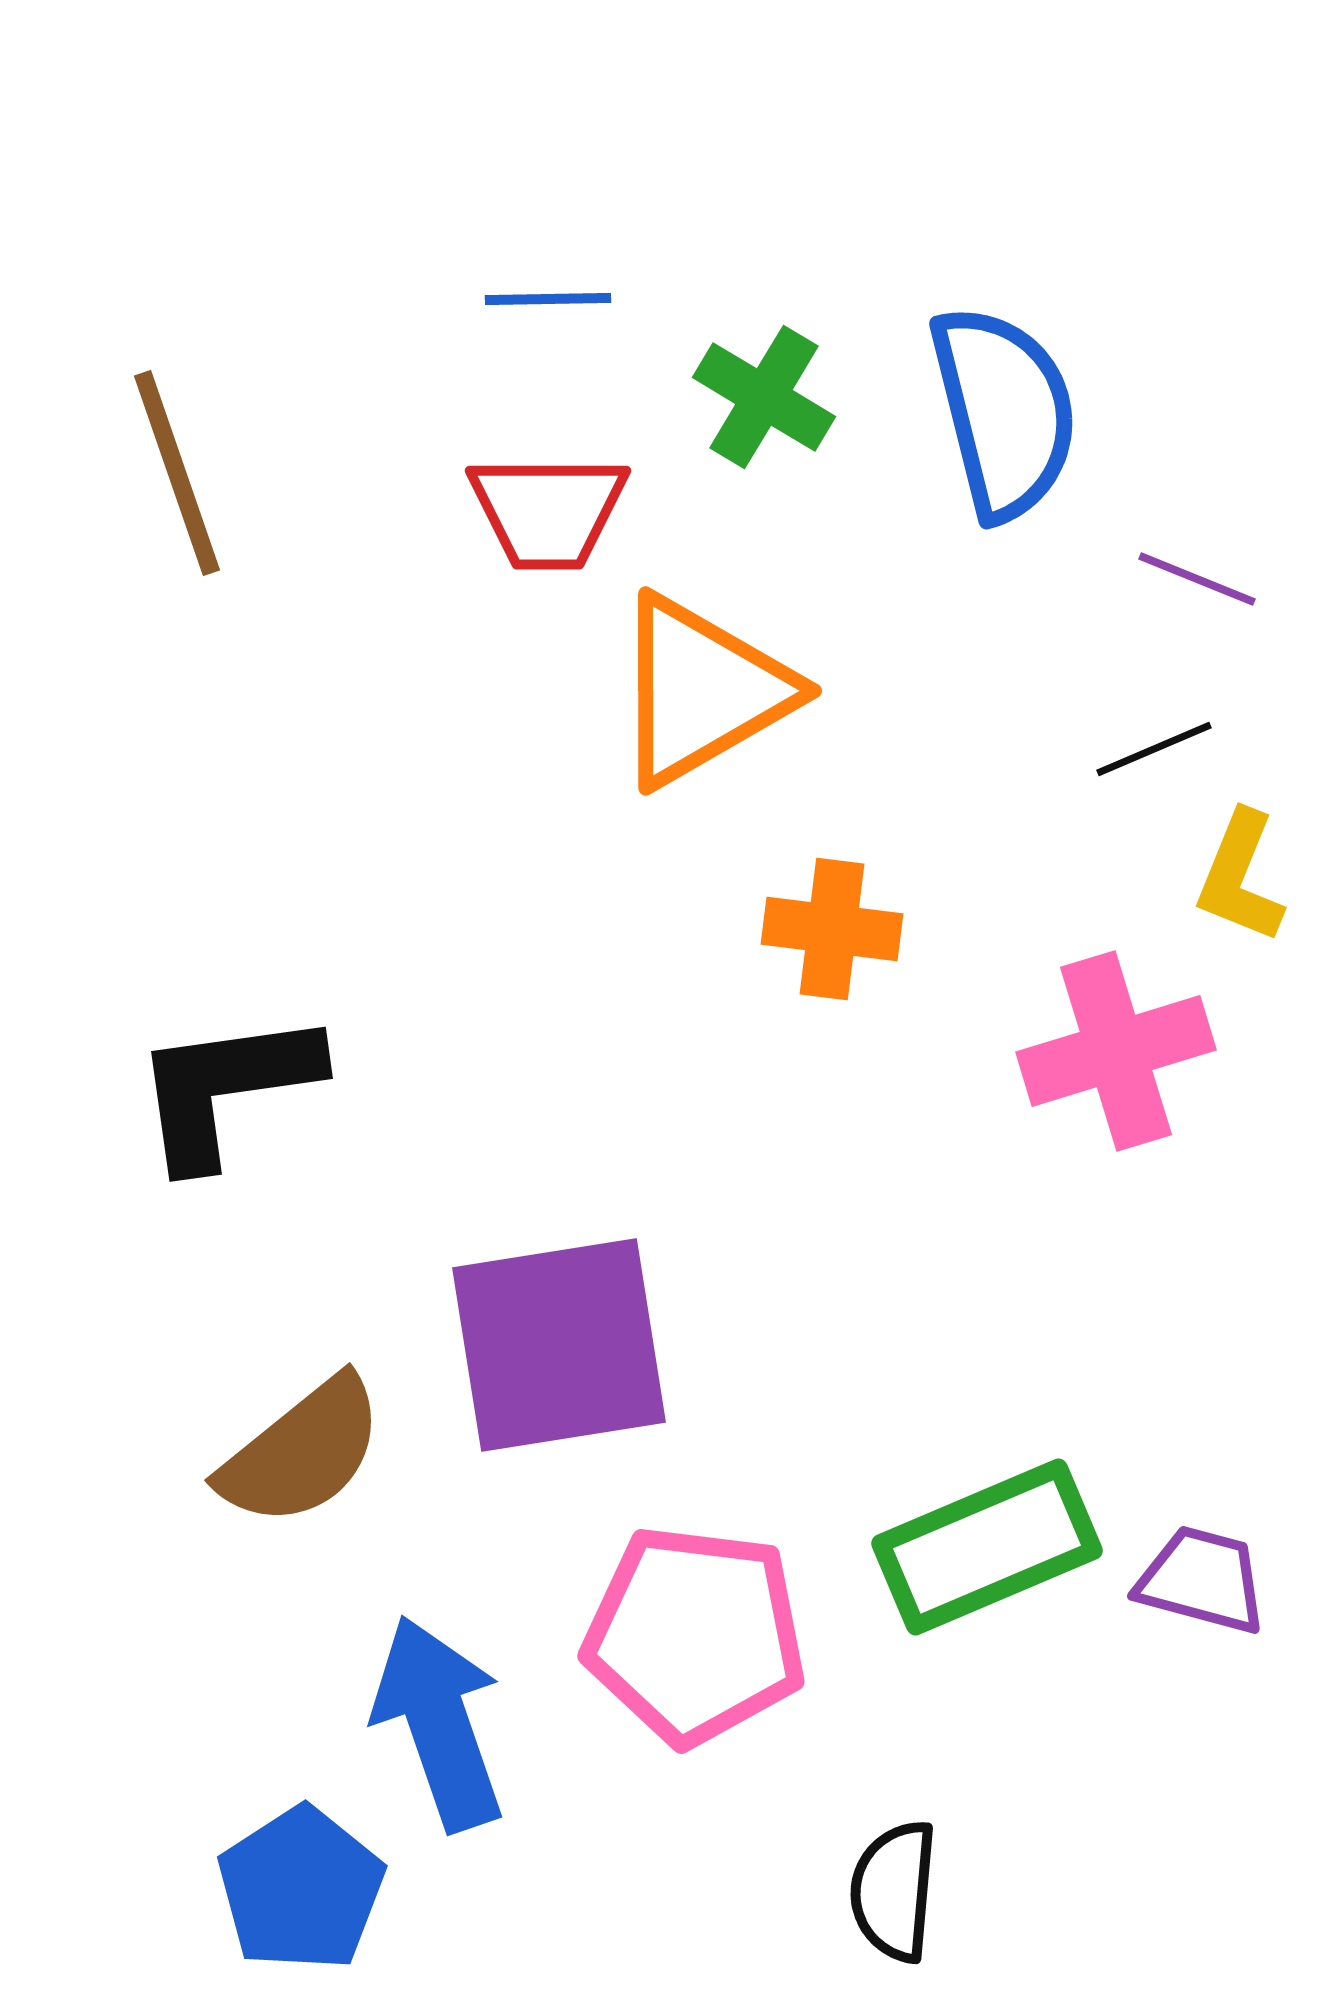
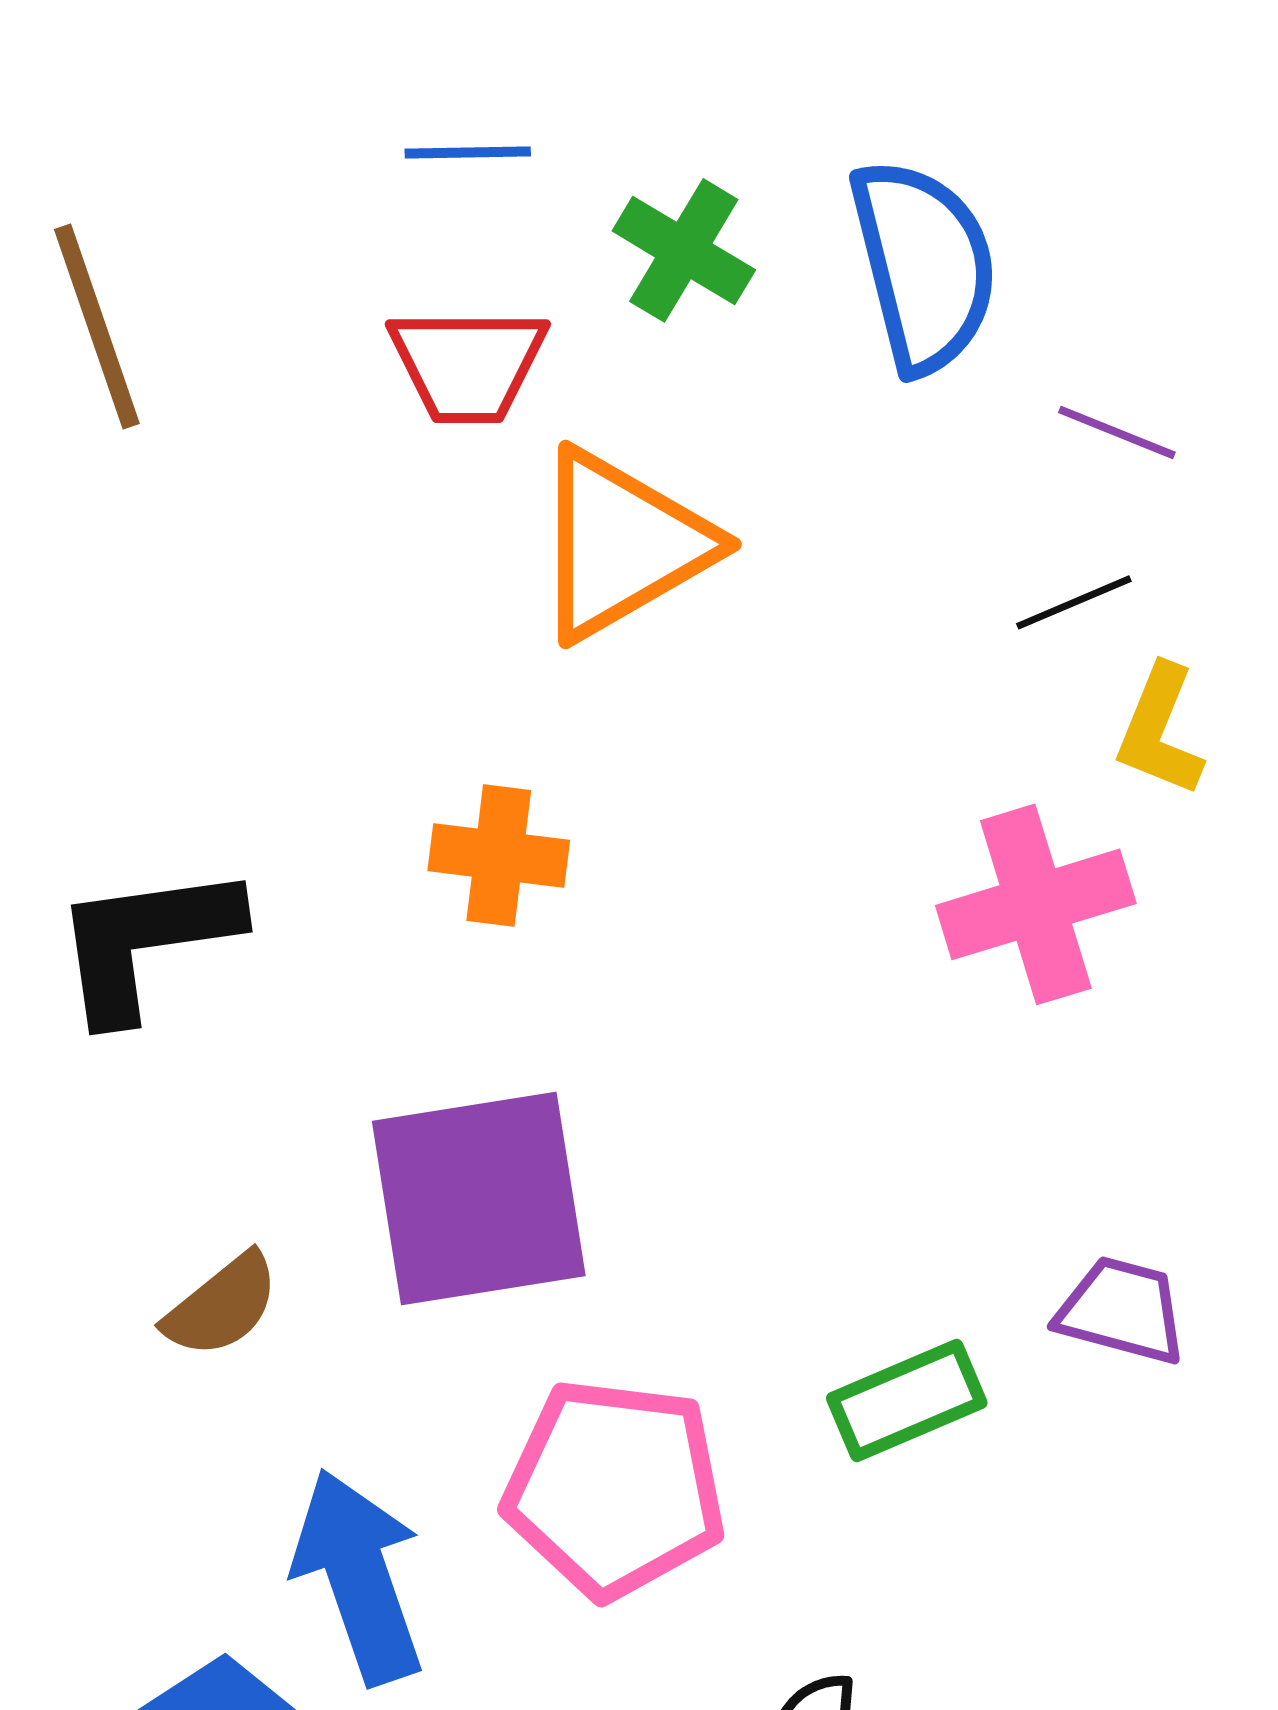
orange cross: (832, 929) -> (499, 855), moved
brown semicircle: (302, 1452) -> (222, 1305), size x0.7
green rectangle: (987, 1547) -> (907, 1400), size x0.7
purple trapezoid: (1202, 1580) -> (1122, 1310), moved

